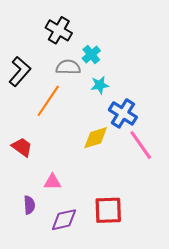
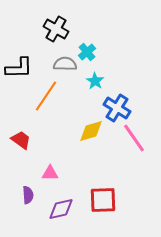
black L-shape: (20, 71) -> (19, 68), turned 48
cyan star: (100, 85) -> (95, 81), turned -30

